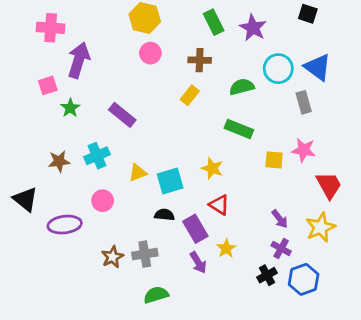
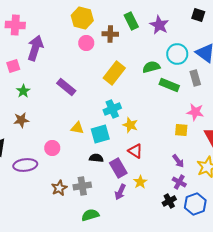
brown cross: (200, 60) -> (110, 34), moved
yellow rectangle: (190, 95) -> (114, 73), size x1.6
green star: (70, 108) -> (23, 91), moved
green rectangle: (239, 129) -> (169, 85), moved
cyan cross: (97, 156) -> (112, 109), moved
yellow square: (274, 160) -> (181, 130), moved
yellow triangle: (138, 173) -> (77, 128), turned 32
purple arrow: (198, 263) -> (120, 192), turned 56

